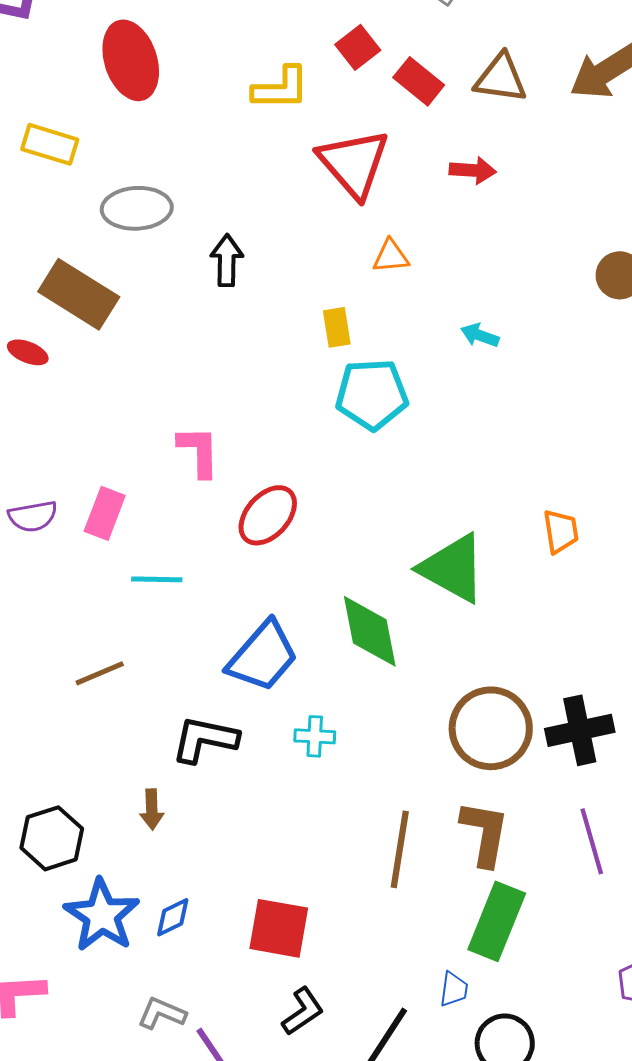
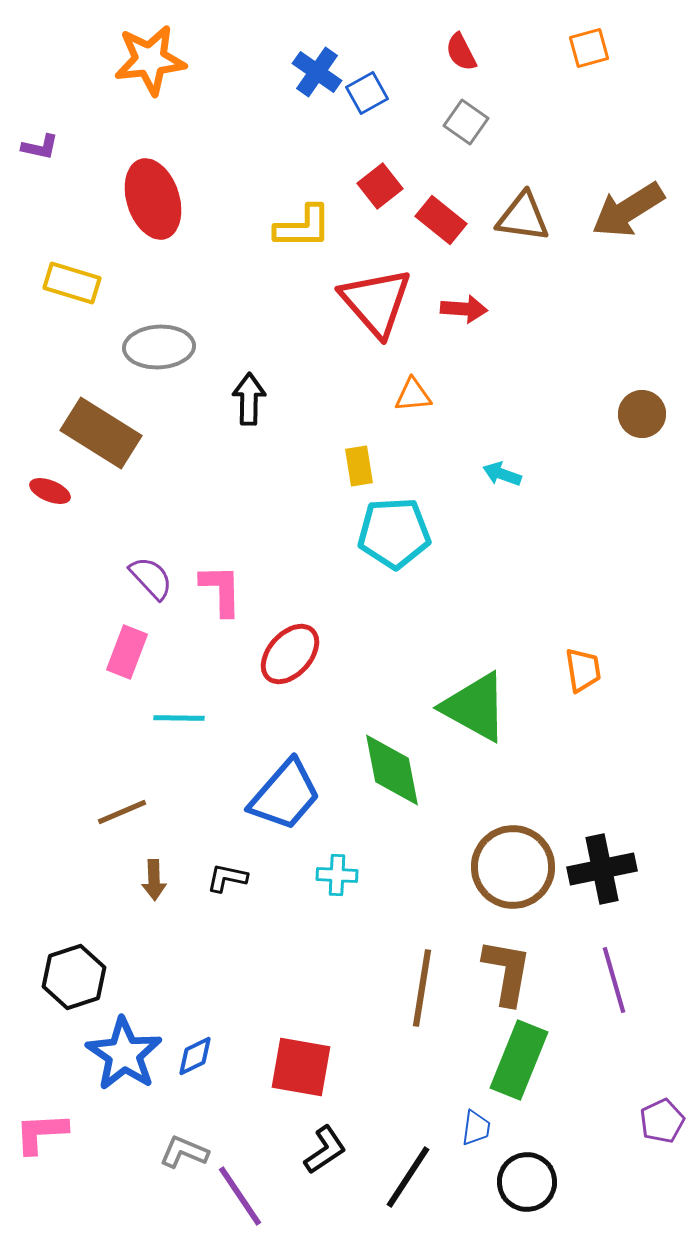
red arrow: (473, 170) -> (464, 309), moved
purple semicircle: (33, 516) -> (151, 578), moved, turned -123
black L-shape: (205, 739) -> (227, 878), size x0.6
brown arrow: (152, 809) -> (154, 880), moved

